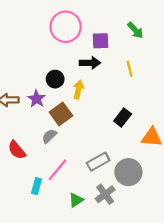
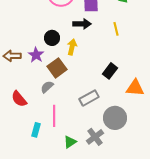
gray rectangle: (98, 162) -> (89, 98), moved
pink line: (57, 170) -> (54, 116), turned -40

